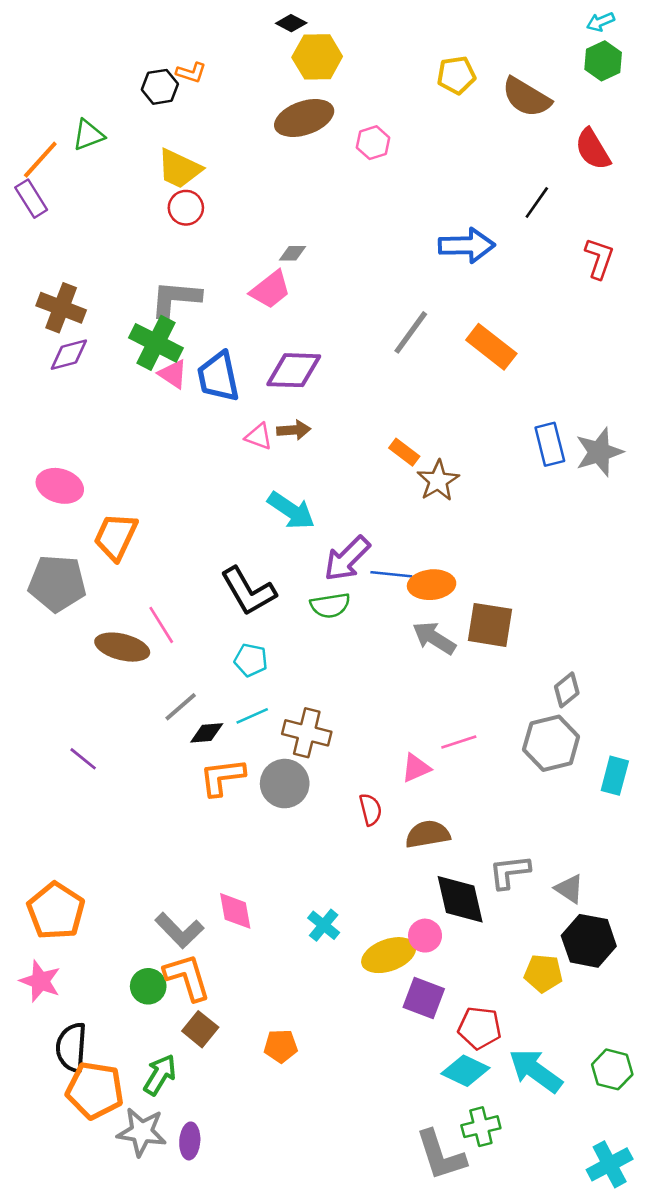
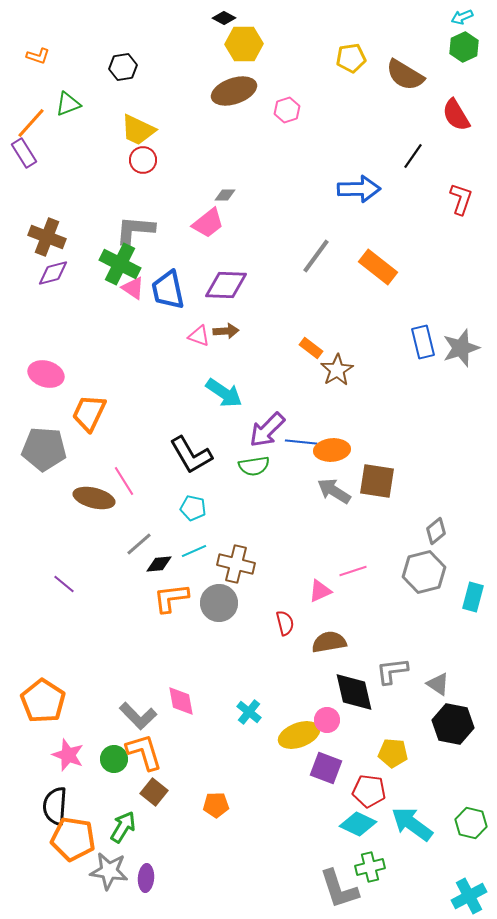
orange L-shape: (191, 73) -> (38, 56), moved
yellow pentagon: (543, 973) -> (393, 753), moved
pink star: (40, 981) -> (68, 755), moved

